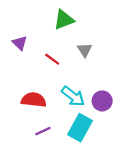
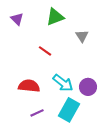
purple triangle: (20, 43) -> (17, 19), moved
gray triangle: (85, 50) -> (82, 36), moved

